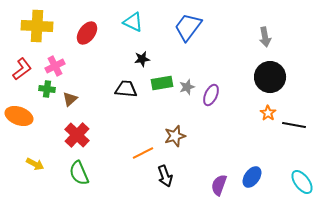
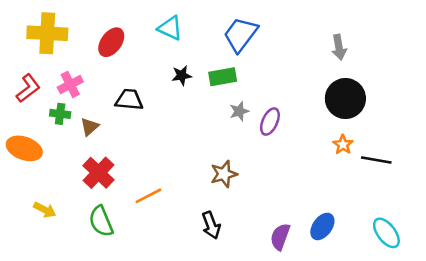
green rectangle: (162, 83) -> (223, 77), moved
black trapezoid: (126, 89) -> (129, 100), moved
orange line: (143, 153) -> (148, 196), moved

